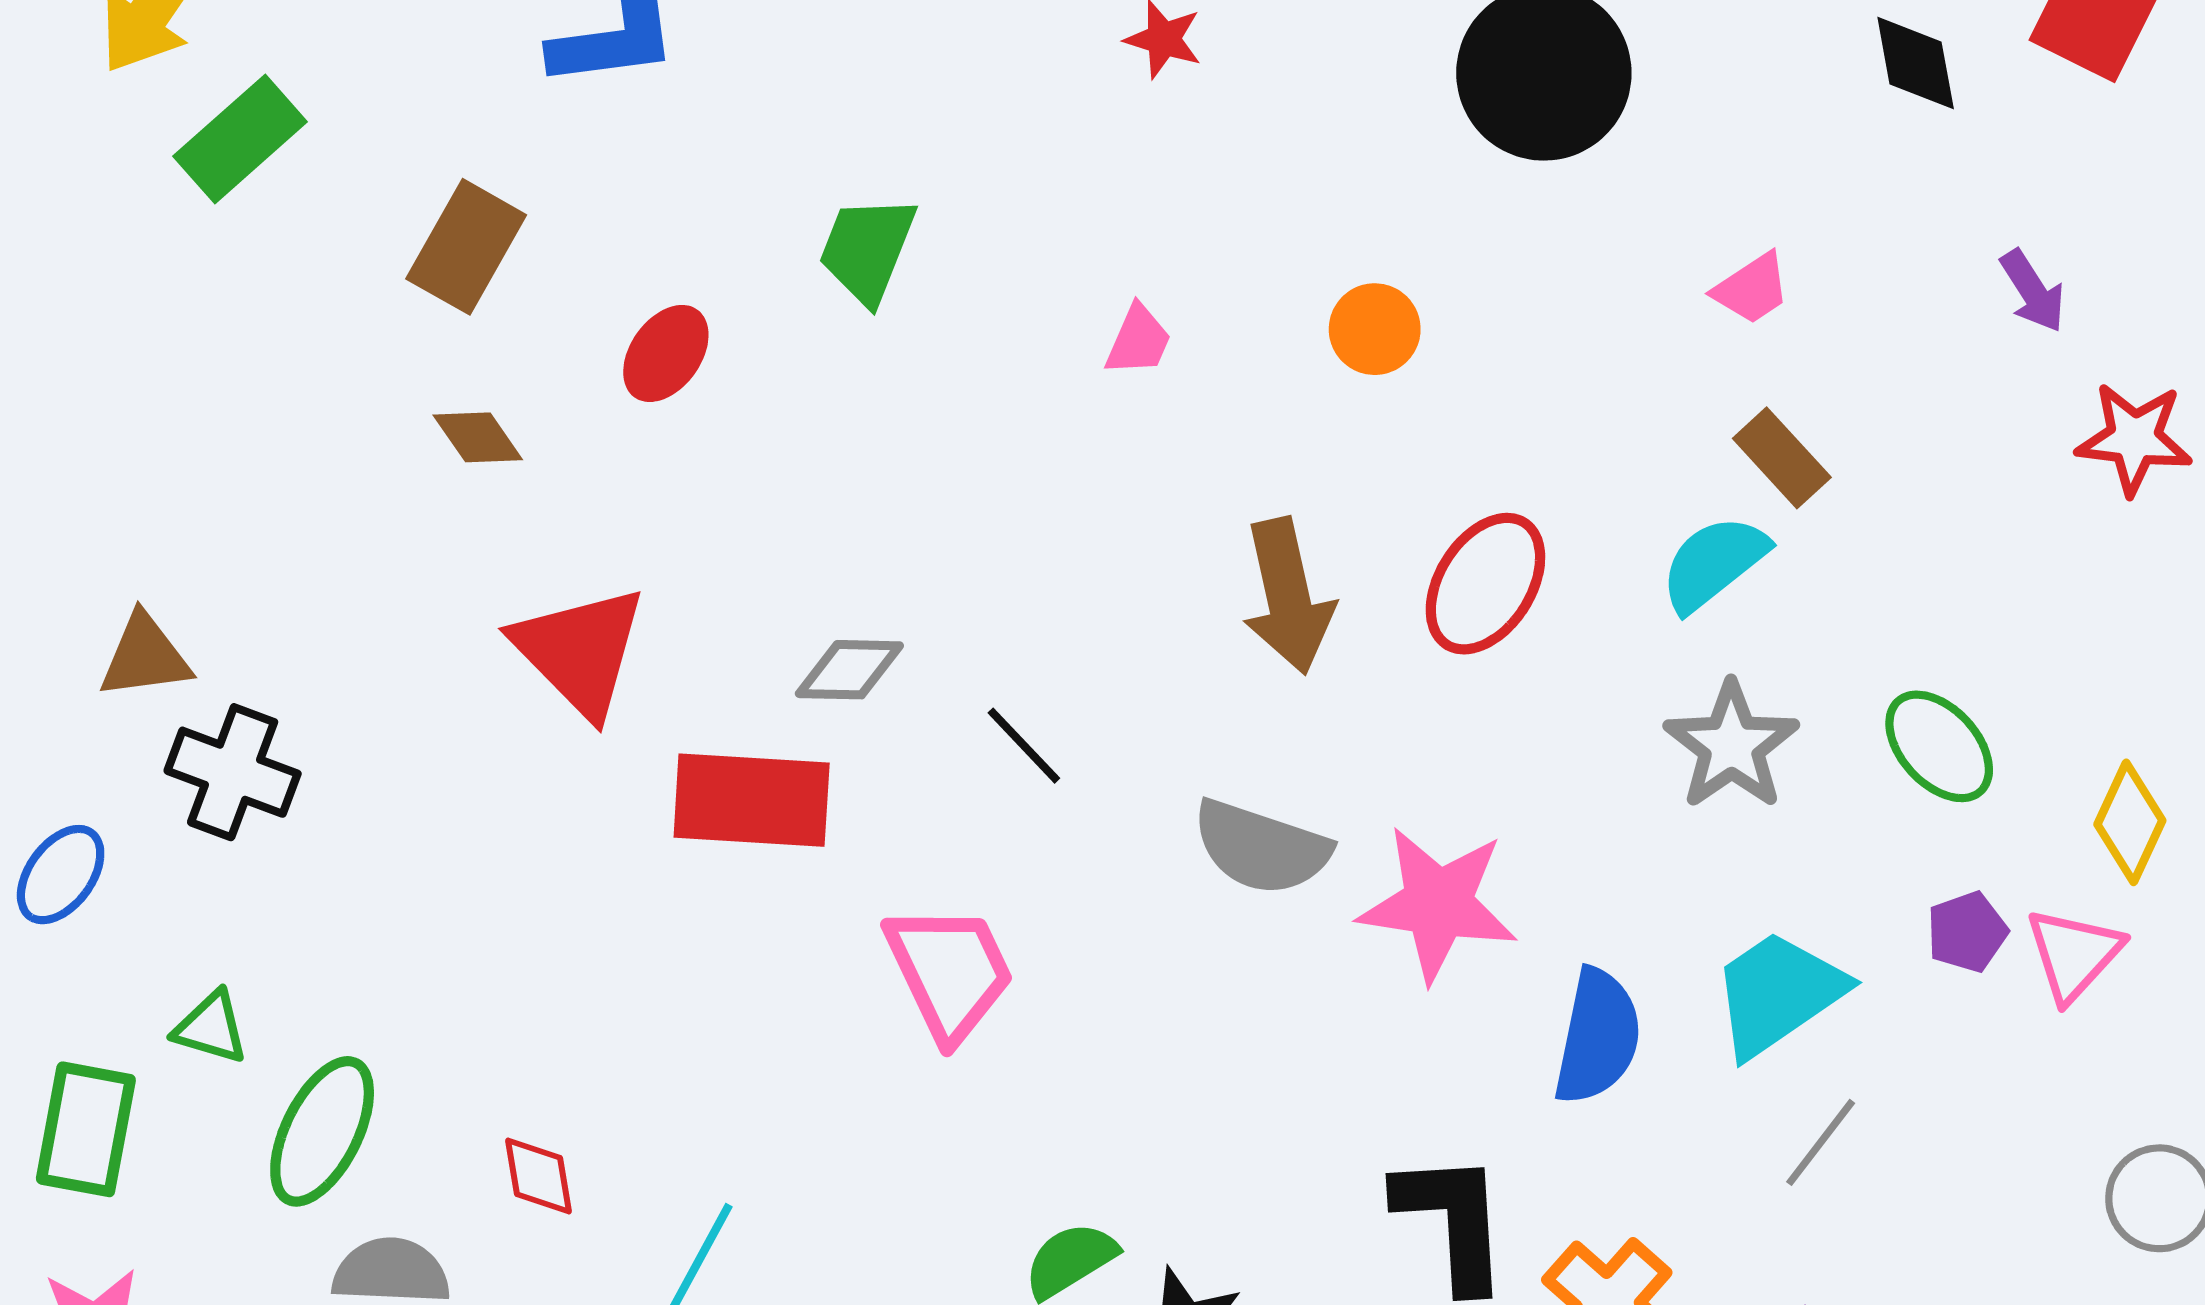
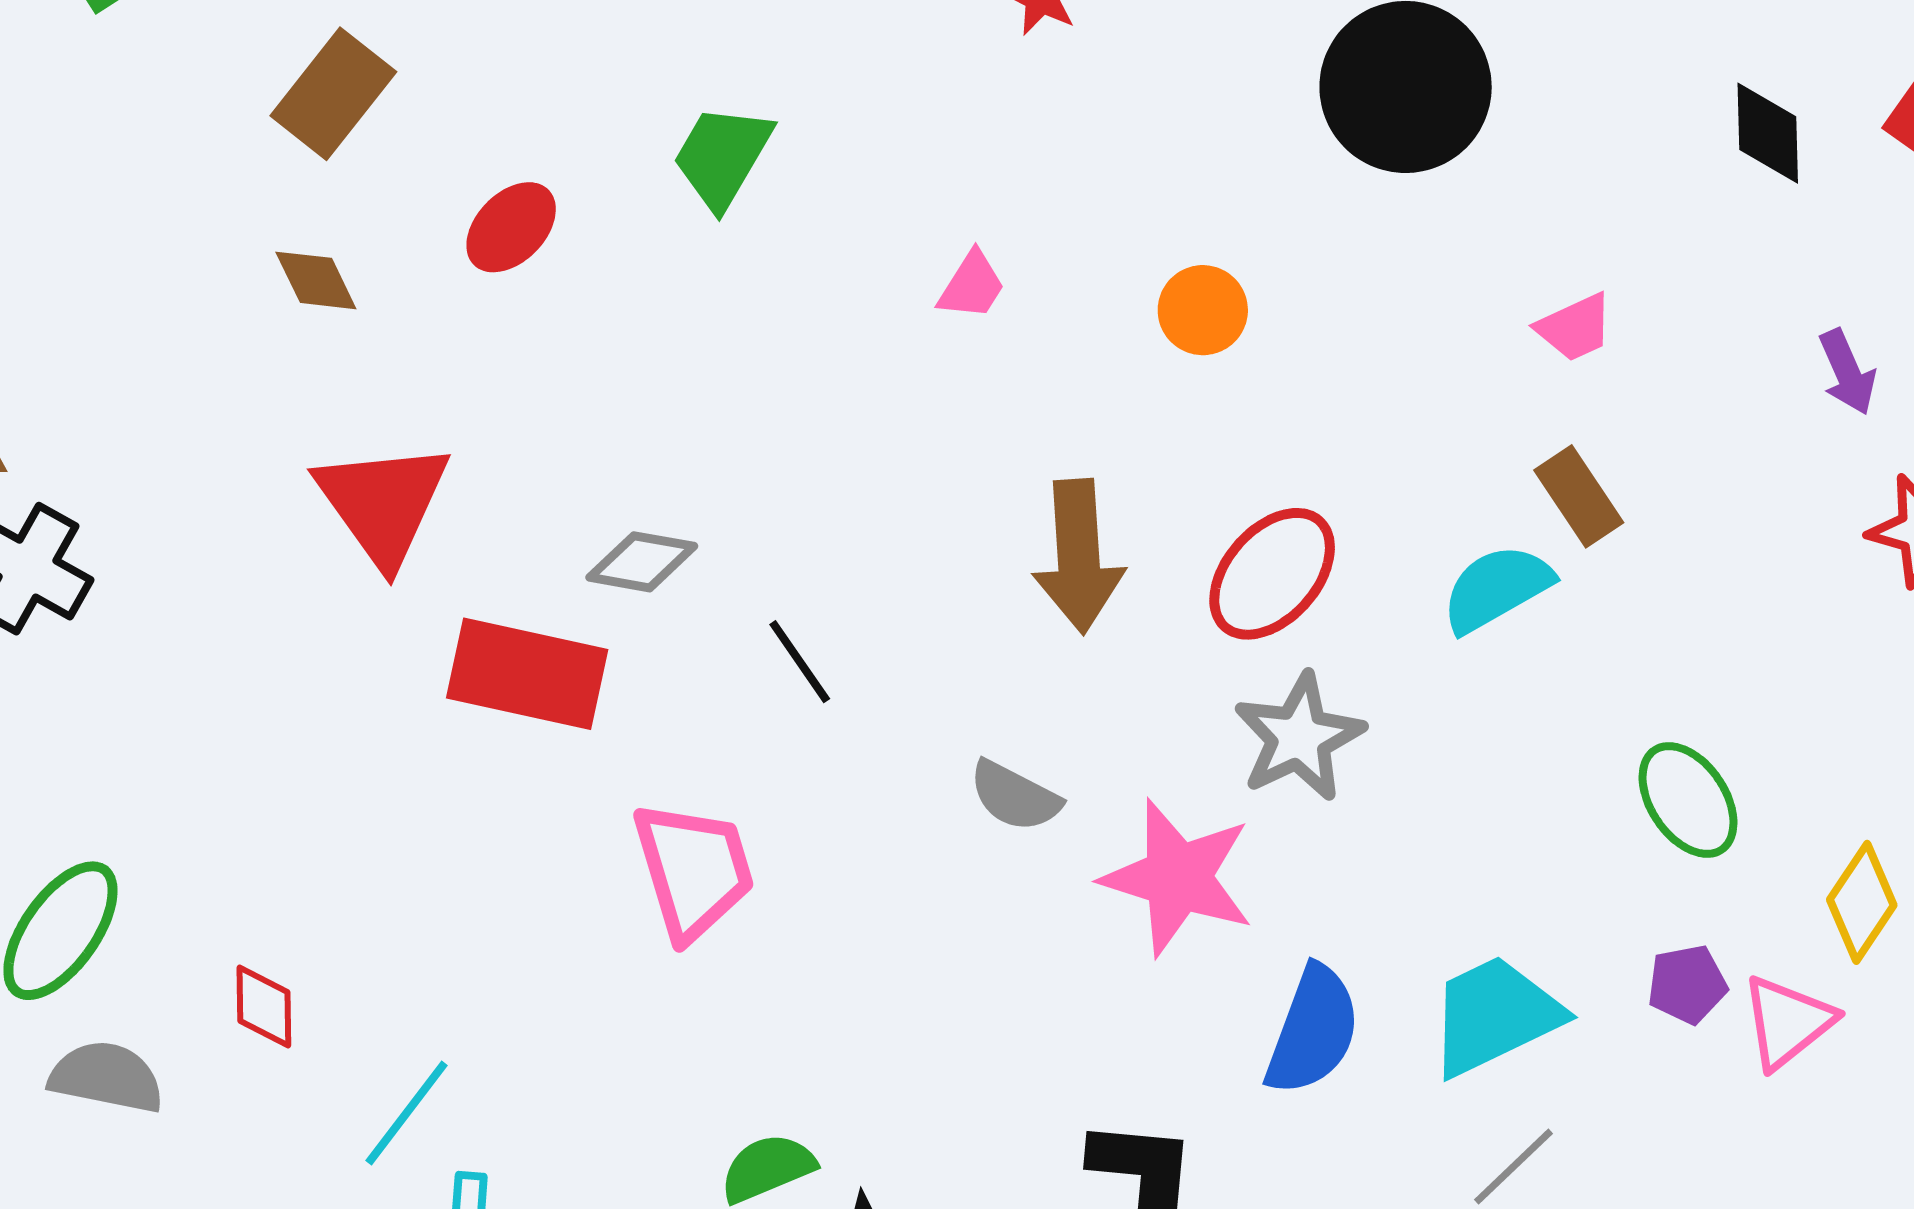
gray star: (1731, 746) -> (1299, 737), moved
gray semicircle: (1261, 847) -> (1015, 796), size x0.7

